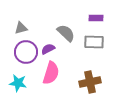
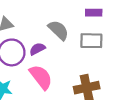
pink semicircle: (51, 73) -> (41, 77), turned -55

